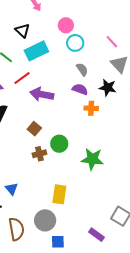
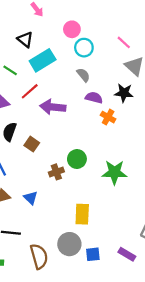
gray semicircle: (82, 69) -> (83, 75), moved
orange cross: (91, 108) -> (108, 117), turned 32
brown square: (34, 129) -> (32, 144), moved
blue triangle: (12, 189) -> (31, 198), moved
blue square: (58, 242) -> (93, 254), moved

